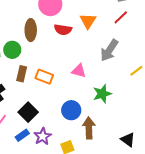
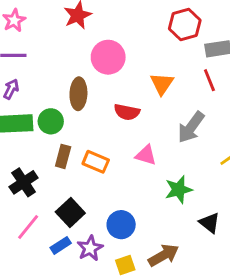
red line: (121, 17) -> (209, 80), turned -70
red semicircle: (63, 30) -> (127, 112), moved
blue circle: (71, 110) -> (121, 225), moved
brown arrow: (89, 128) -> (164, 255), moved, turned 60
black triangle: (128, 140) -> (210, 223), moved

